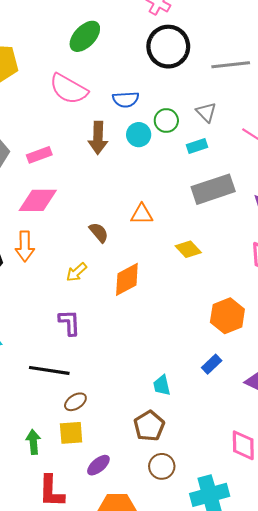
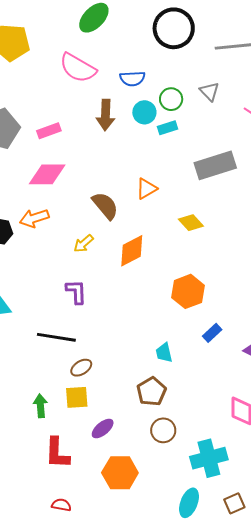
cyan rectangle: (197, 146) -> (167, 128), moved
orange triangle: (142, 214) -> (146, 189), turned -30
brown semicircle: (99, 232) -> (105, 206), size x1.4
orange arrow: (25, 246) -> (34, 218), turned 72
orange hexagon: (227, 316) -> (188, 291), moved

